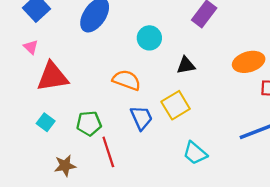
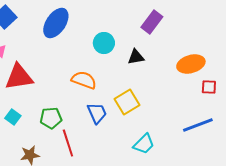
black triangle: (186, 65) -> (136, 57), moved
cyan trapezoid: (195, 153) -> (144, 144), turned -85

